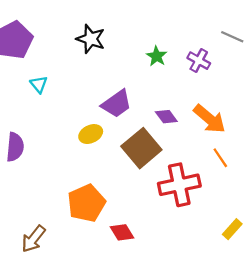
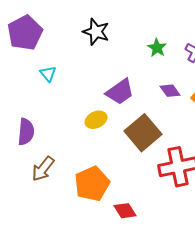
purple diamond: (166, 117) -> (170, 91), moved
brown arrow: (33, 239) -> (43, 169), moved

